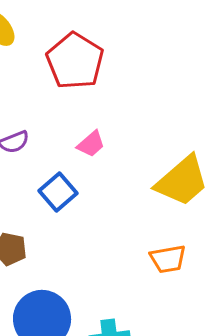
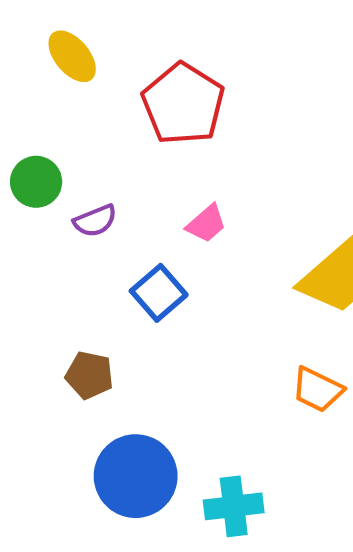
orange trapezoid: (168, 259) -> (317, 390), turned 36

